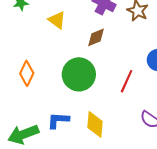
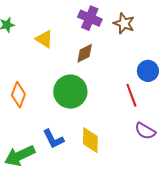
red line: (127, 81) -> (131, 95), moved, turned -40
blue L-shape: (58, 120) -> (53, 139), turned -115

